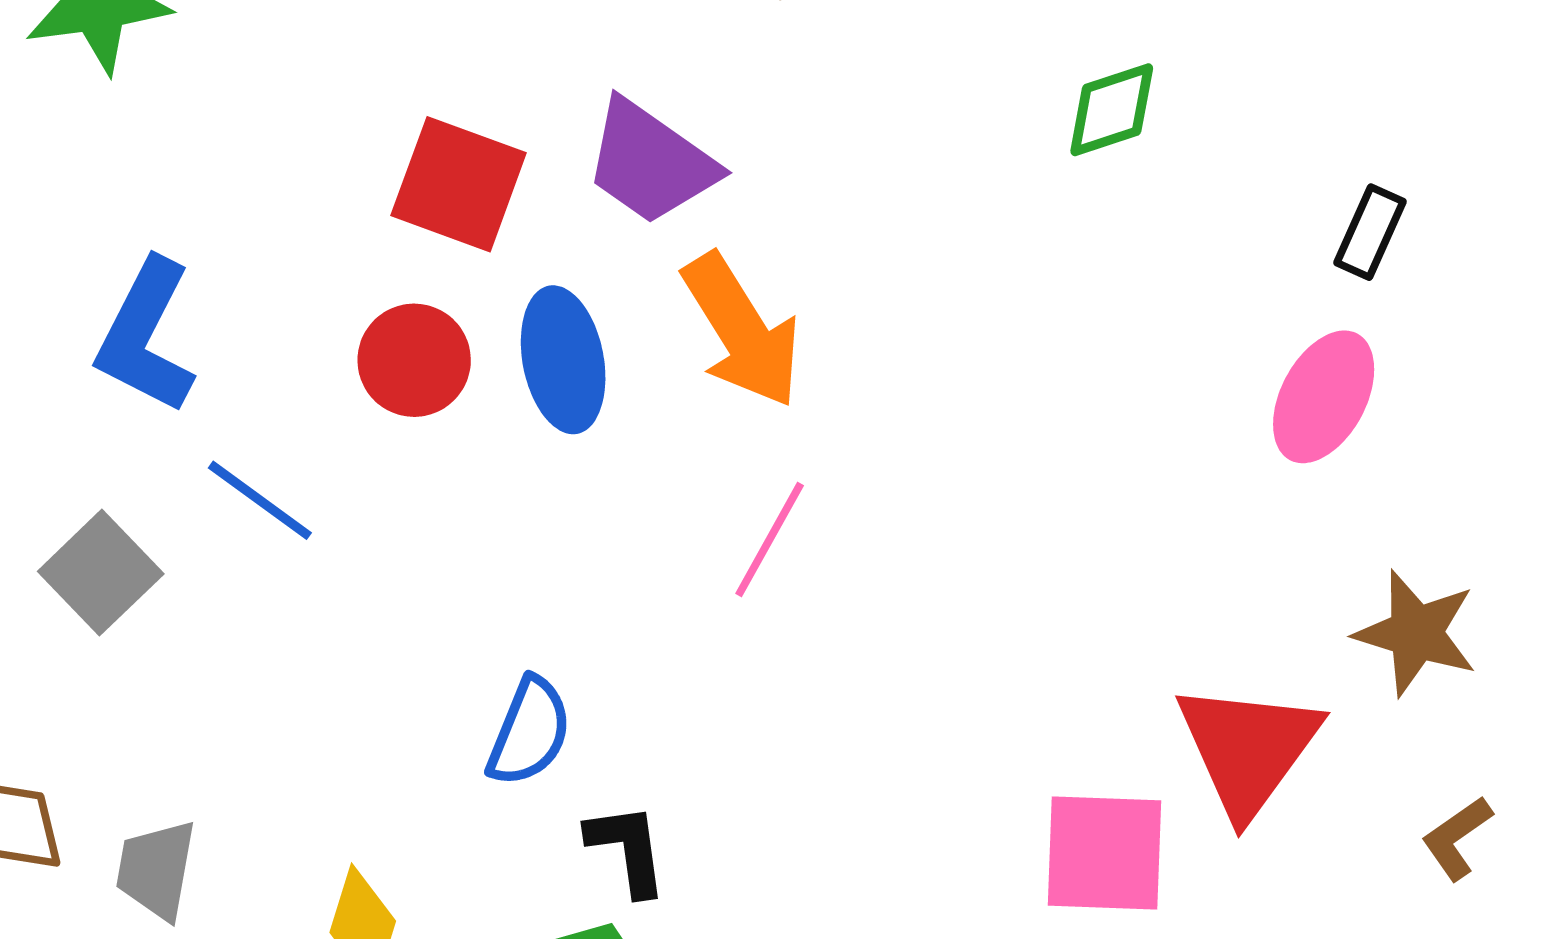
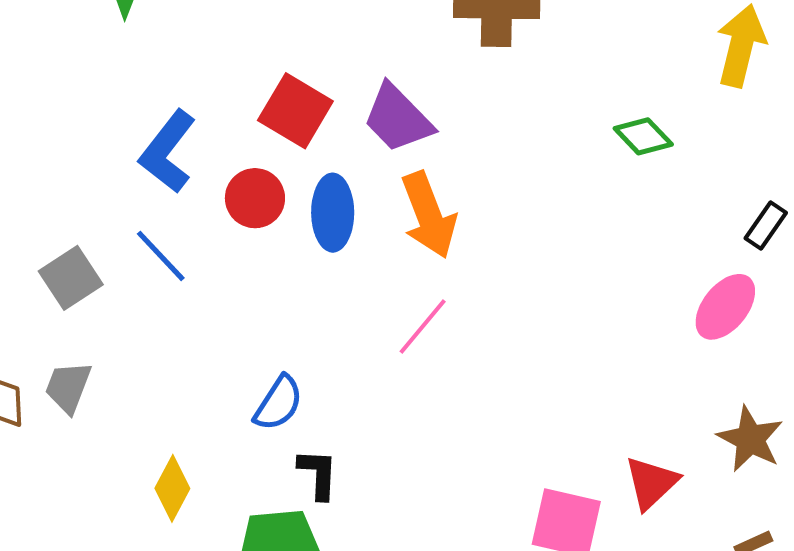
green diamond: (1112, 110) -> (643, 136), turned 54
blue L-shape: (146, 336) -> (168, 152), moved
red triangle: (1248, 749) -> (651, 483), size x0.7
gray trapezoid: (156, 870) -> (68, 387), moved

